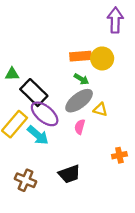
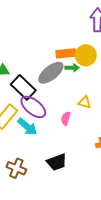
green arrow: (81, 79) -> (72, 68), moved, turned -32
gray ellipse: (79, 101) -> (51, 73), moved

